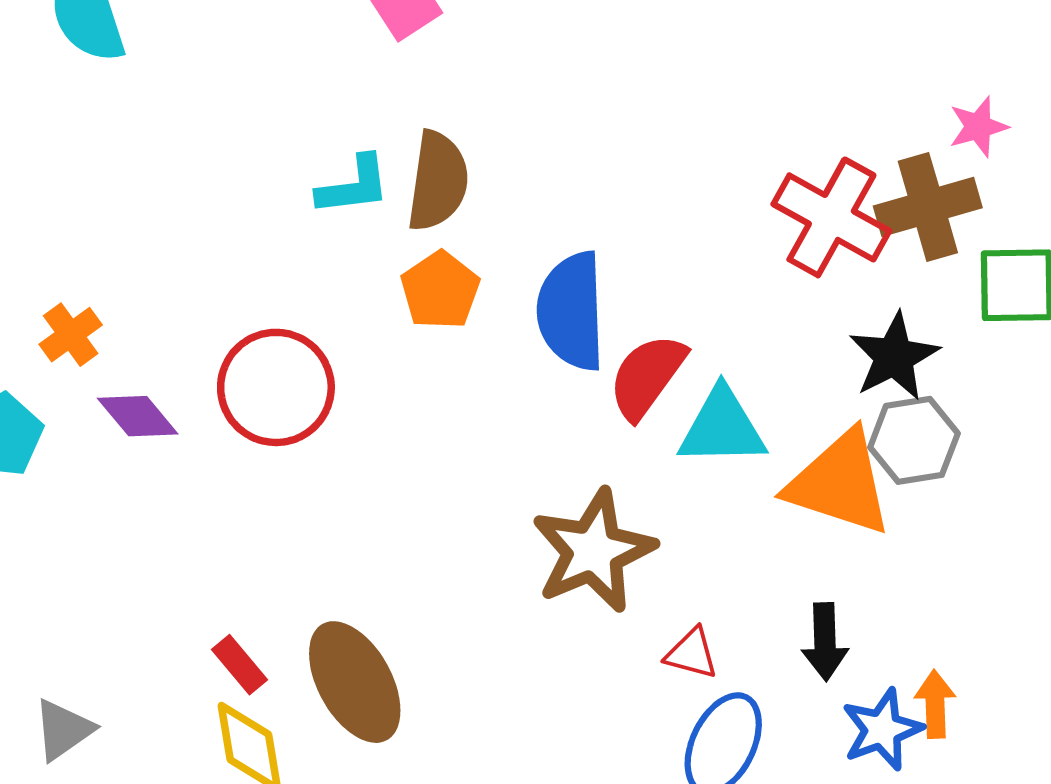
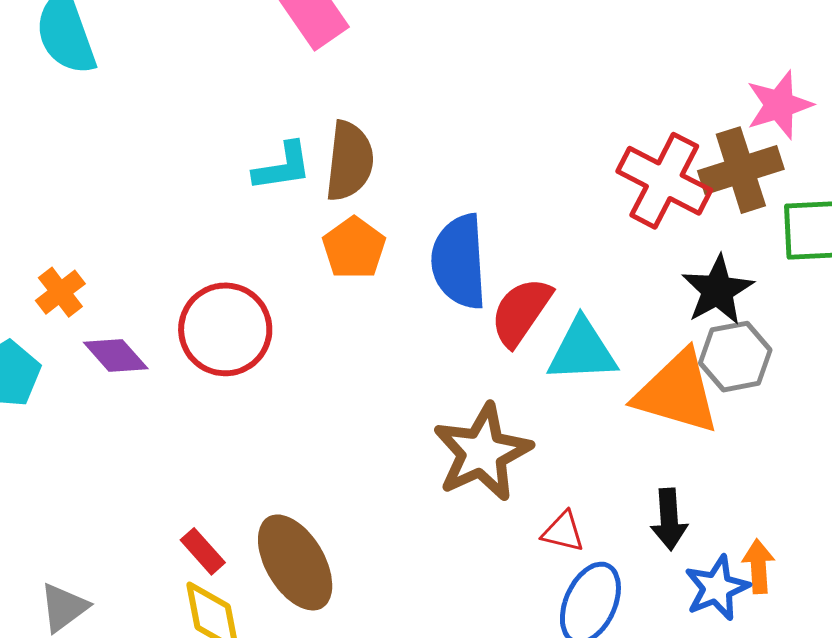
pink star: (978, 127) -> (779, 105), size x1.4

